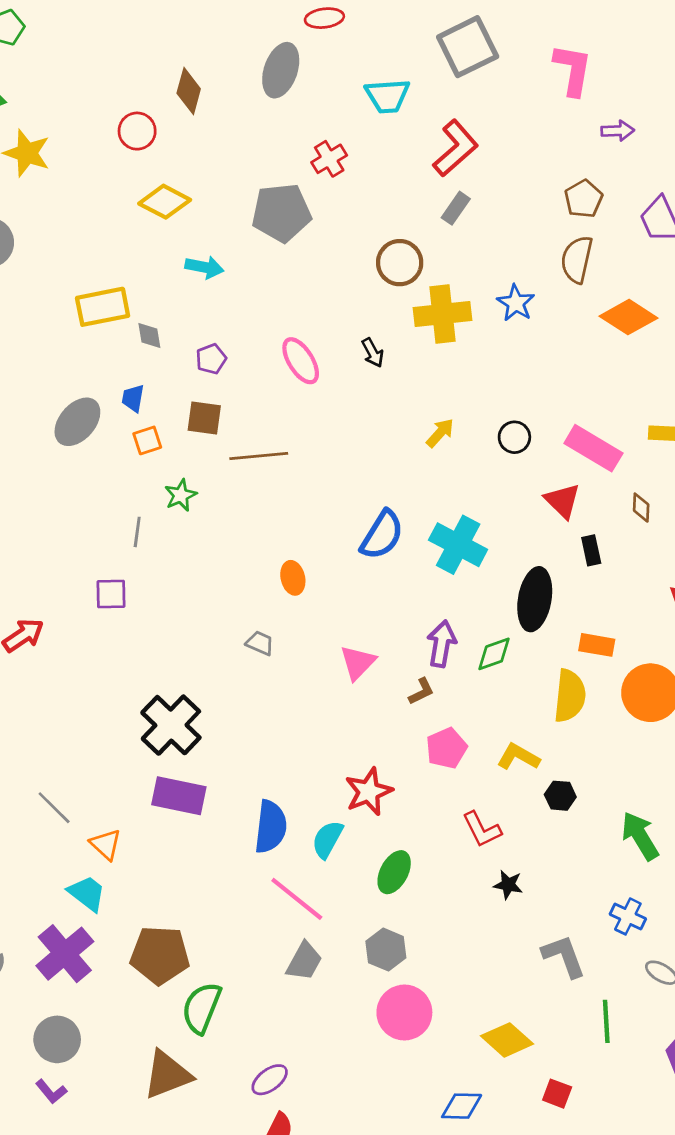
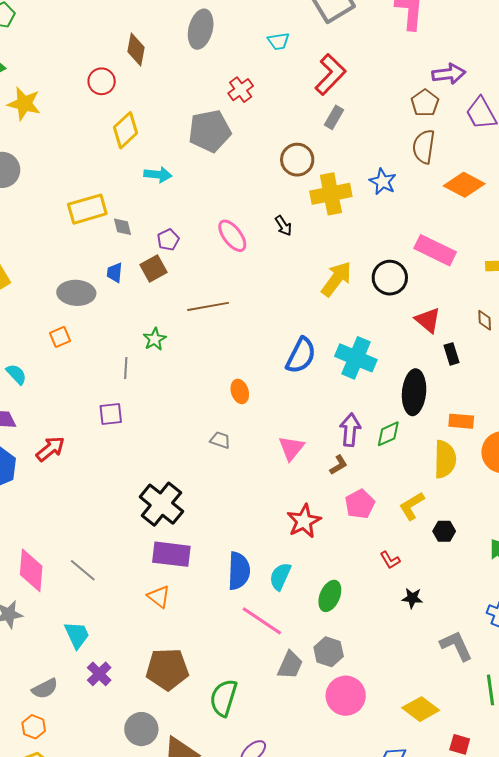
cyan trapezoid: (387, 96) -> (278, 41), size x0.7
purple arrow: (618, 131) -> (449, 74), moved, size x1.4
yellow diamond: (165, 202) -> (125, 130), turned -66
brown square: (204, 418) -> (153, 268), moved, turned -32
gray ellipse: (77, 422) -> (76, 293), turned 57
yellow arrow: (440, 433) -> (336, 279), size x1.6
black circle: (514, 437) -> (390, 278), size x1.5
orange square: (147, 440) -> (60, 337), moved
pink rectangle: (593, 448) -> (435, 250), moved
yellow L-shape: (518, 757) -> (412, 506), turned -56
red star: (369, 792) -> (304, 521), moved
red L-shape: (482, 829) -> (390, 560), size x0.7
orange triangle: (106, 844) -> (159, 597), moved
cyan trapezoid: (87, 893) -> (77, 635), moved, turned 32
purple cross: (65, 954) -> (99, 674), size x0.6
gray trapezoid: (304, 961) -> (290, 665), moved
green semicircle: (201, 1008) -> (223, 698), moved
gray circle: (57, 1039) -> (141, 729), moved

